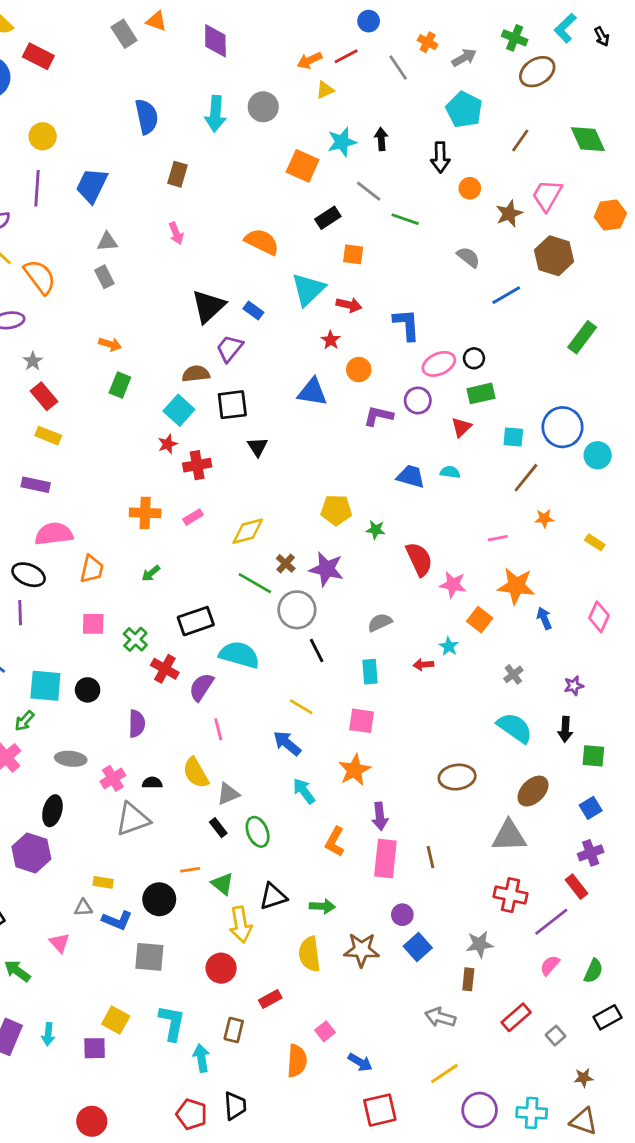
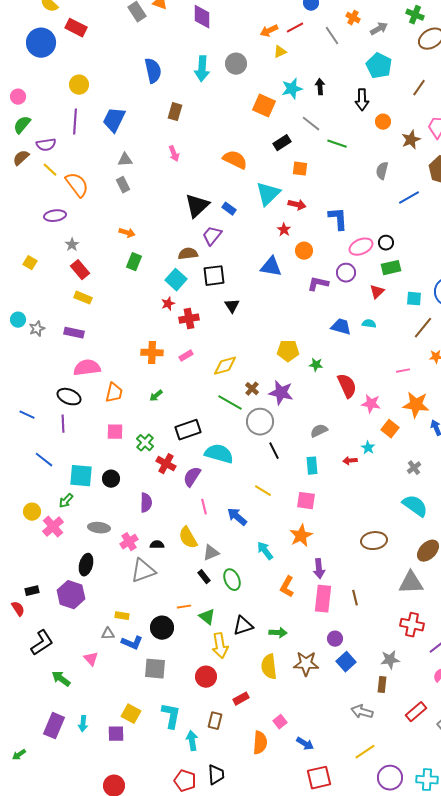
gray semicircle: (468, 257) -> (382, 171), turned -114
blue arrow: (287, 743) -> (237, 517), moved

